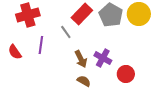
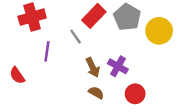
yellow circle: (139, 14) -> (159, 31), moved
red semicircle: (15, 52) -> (17, 75), moved
red circle: (126, 74) -> (135, 94), moved

